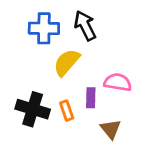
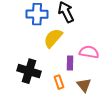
orange rectangle: (67, 111) -> (59, 82), moved

